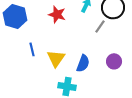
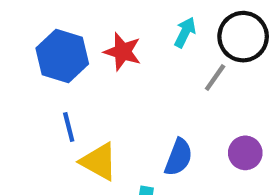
blue hexagon: (15, 16) -> (62, 56), moved
yellow triangle: (56, 58) -> (99, 161), moved, turned -36

